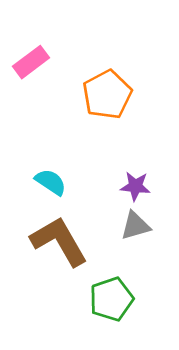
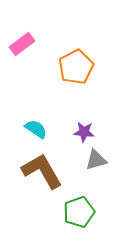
purple star: (135, 186) -> (84, 132), moved

